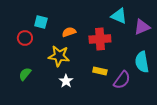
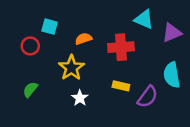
yellow star: (59, 56) -> (71, 68), turned 30

